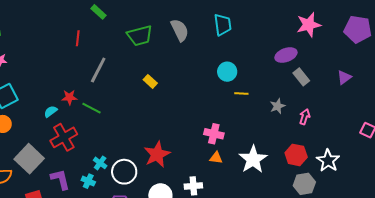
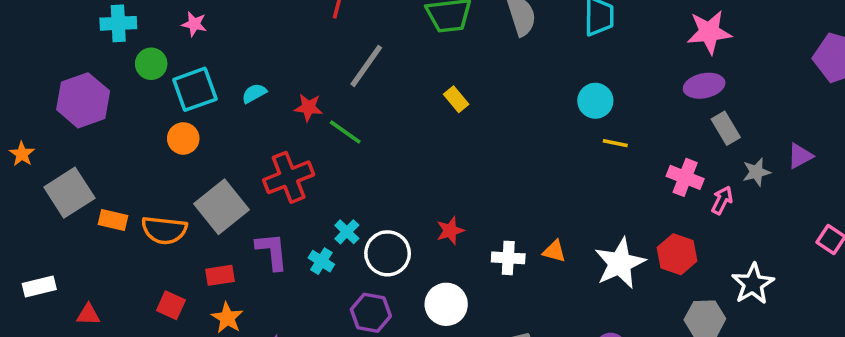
pink star: (309, 25) -> (709, 32), moved
purple triangle: (344, 77) -> (800, 156), moved
gray star: (278, 106) -> (756, 172), moved
cyan semicircle: (51, 111) -> (254, 93), moved
pink cross: (214, 134) -> (685, 177), moved
red star: (157, 154) -> (450, 231), size x0.6
red hexagon: (296, 155) -> (677, 254), moved
white cross: (193, 186) -> (508, 258), moved

